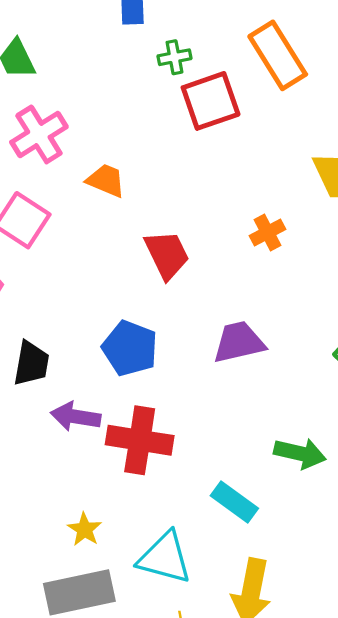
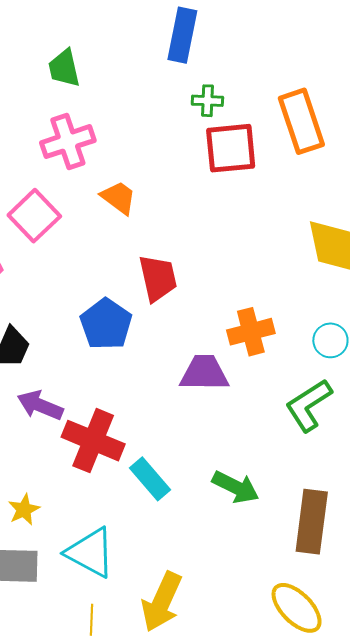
orange cross: (267, 233) -> (251, 332), moved, size x1.4
blue pentagon: (130, 348) -> (106, 324), moved
cyan rectangle: (234, 502) -> (150, 479), moved

